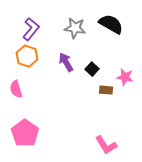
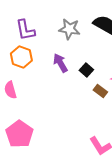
purple L-shape: (31, 29) -> (25, 30), turned 130
brown rectangle: (106, 90) -> (100, 91), turned 32

